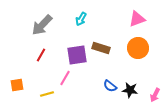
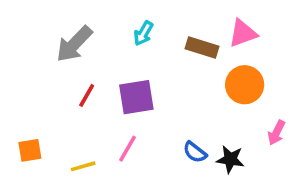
brown rectangle: (101, 48) -> (202, 47), moved
red line: (41, 55) -> (87, 95), moved
pink line: (65, 78) -> (127, 149), moved
pink arrow: (155, 95) -> (277, 133), moved

